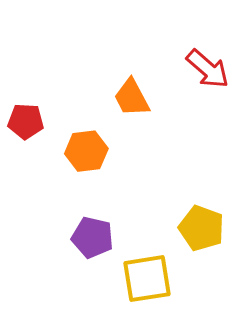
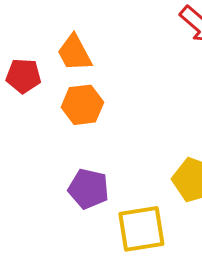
orange trapezoid: (132, 98) -> (74, 53), moved

